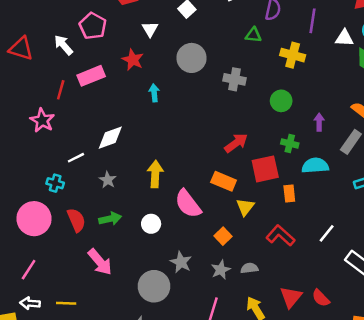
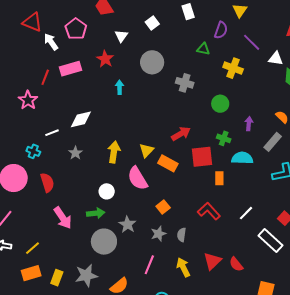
purple line: (313, 21) -> (252, 42), turned -60
red triangle: (21, 49) -> (32, 22), moved
yellow triangle: (245, 207) -> (146, 150), moved
green arrow: (110, 219) -> (96, 213), moved
gray semicircle: (249, 268) -> (182, 235), turned -80
yellow line: (66, 303) -> (32, 248), turned -49

